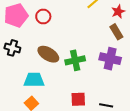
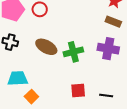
brown rectangle: (116, 32) -> (113, 22), turned -35
cyan trapezoid: (34, 80) -> (18, 78), moved

